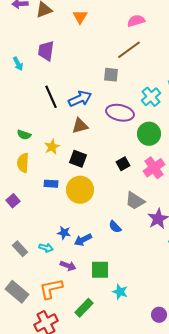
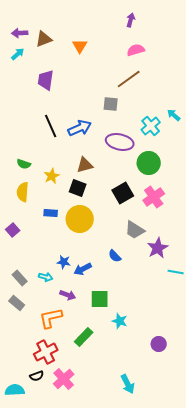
cyan arrow: (18, 64) -> (18, 54), moved, turned -104
brown triangle: (80, 126) -> (85, 165), moved
black square: (123, 164) -> (123, 193), size x1.5
gray rectangle: (17, 292) -> (17, 303), moved, size x0.7

